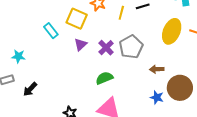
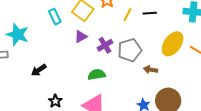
cyan star: (18, 56) -> (18, 34), size x1.6
brown arrow: (157, 69) -> (151, 70), moved
black arrow: (30, 89) -> (39, 70), moved

